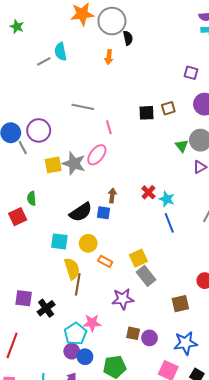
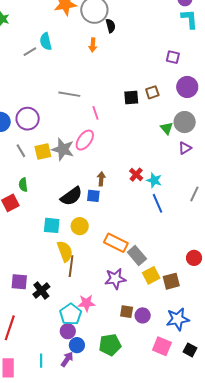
gray line: (23, 148) -> (21, 151), moved
yellow square: (138, 258) -> (151, 275), moved
orange rectangle: (105, 261) -> (116, 243), moved, size x1.6
blue circle: (85, 357) -> (77, 345), moved

